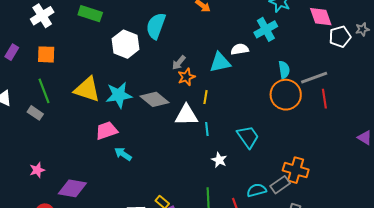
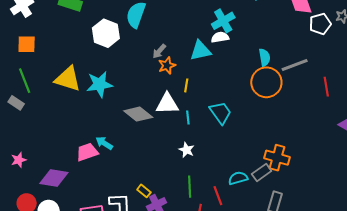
cyan cross: (266, 29) -> (223, 21), moved
gray diamond: (154, 99) -> (138, 114), moved
red line: (324, 99) -> (326, 87), moved
pink trapezoid: (106, 131) -> (87, 152), moved
cyan trapezoid: (248, 137) -> (221, 113), moved
white star: (219, 160) -> (187, 150), moved

